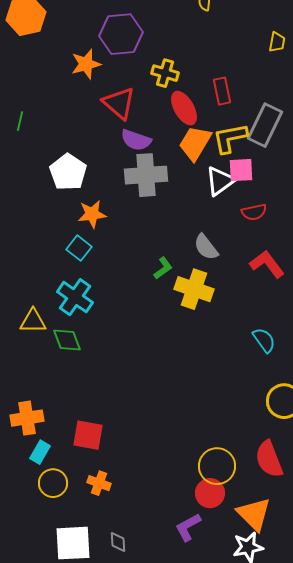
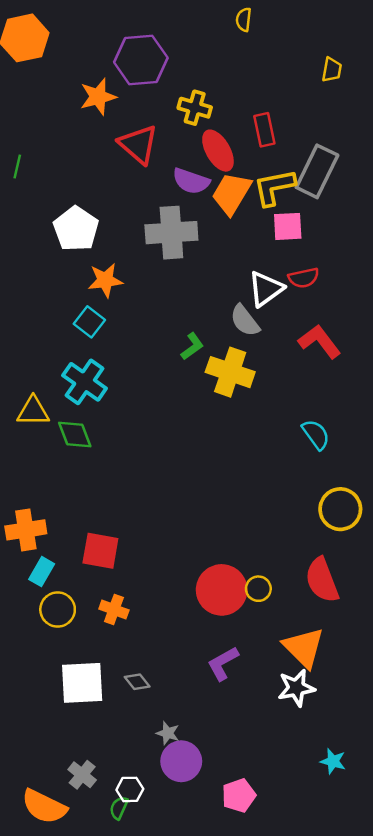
purple semicircle: (136, 140) -> (191, 181), moved
white triangle: (220, 181) -> (266, 289), moved
yellow circle: (217, 466) -> (258, 589), size x0.6
red circle: (210, 493) -> (222, 590), moved, size x1.4
gray diamond: (118, 542) -> (137, 682), turned -35

